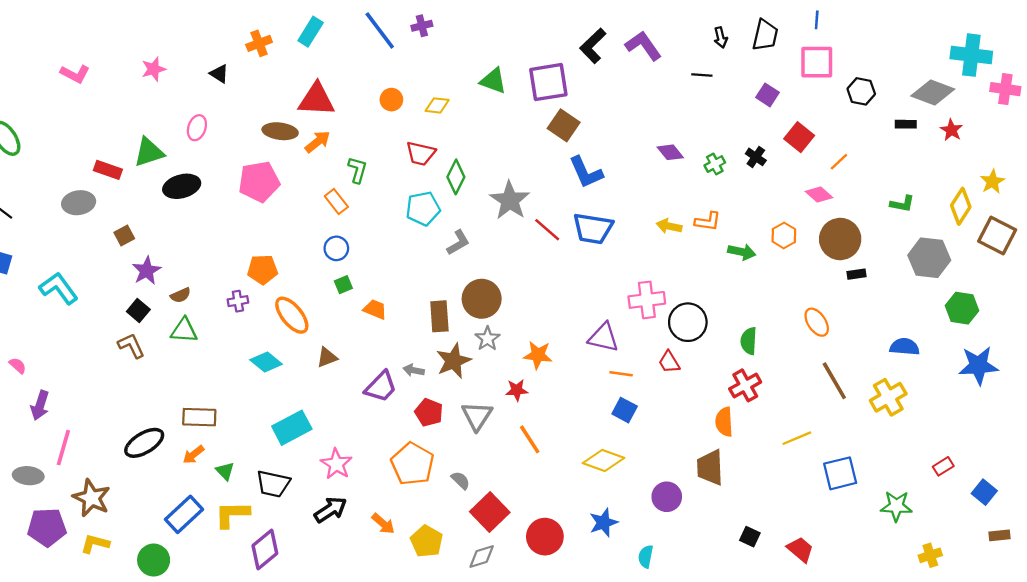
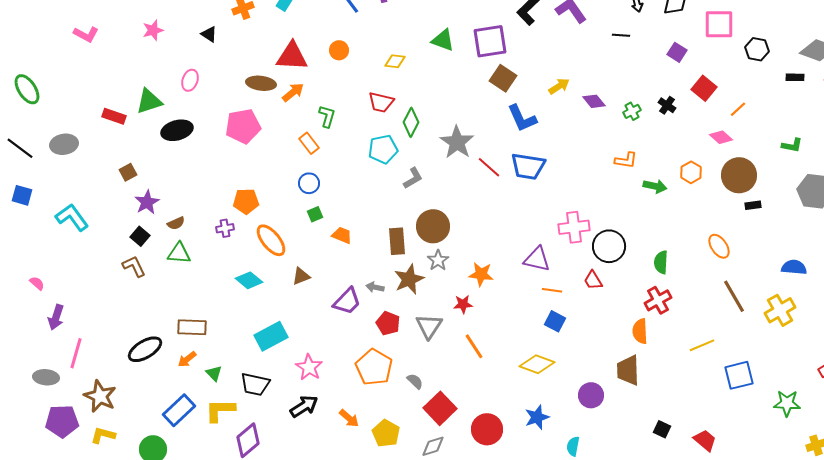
orange circle: (391, 100) -> (339, 50), moved
gray ellipse: (79, 203) -> (64, 144), moved
yellow arrow: (669, 226) -> (559, 86), moved, turned 135

